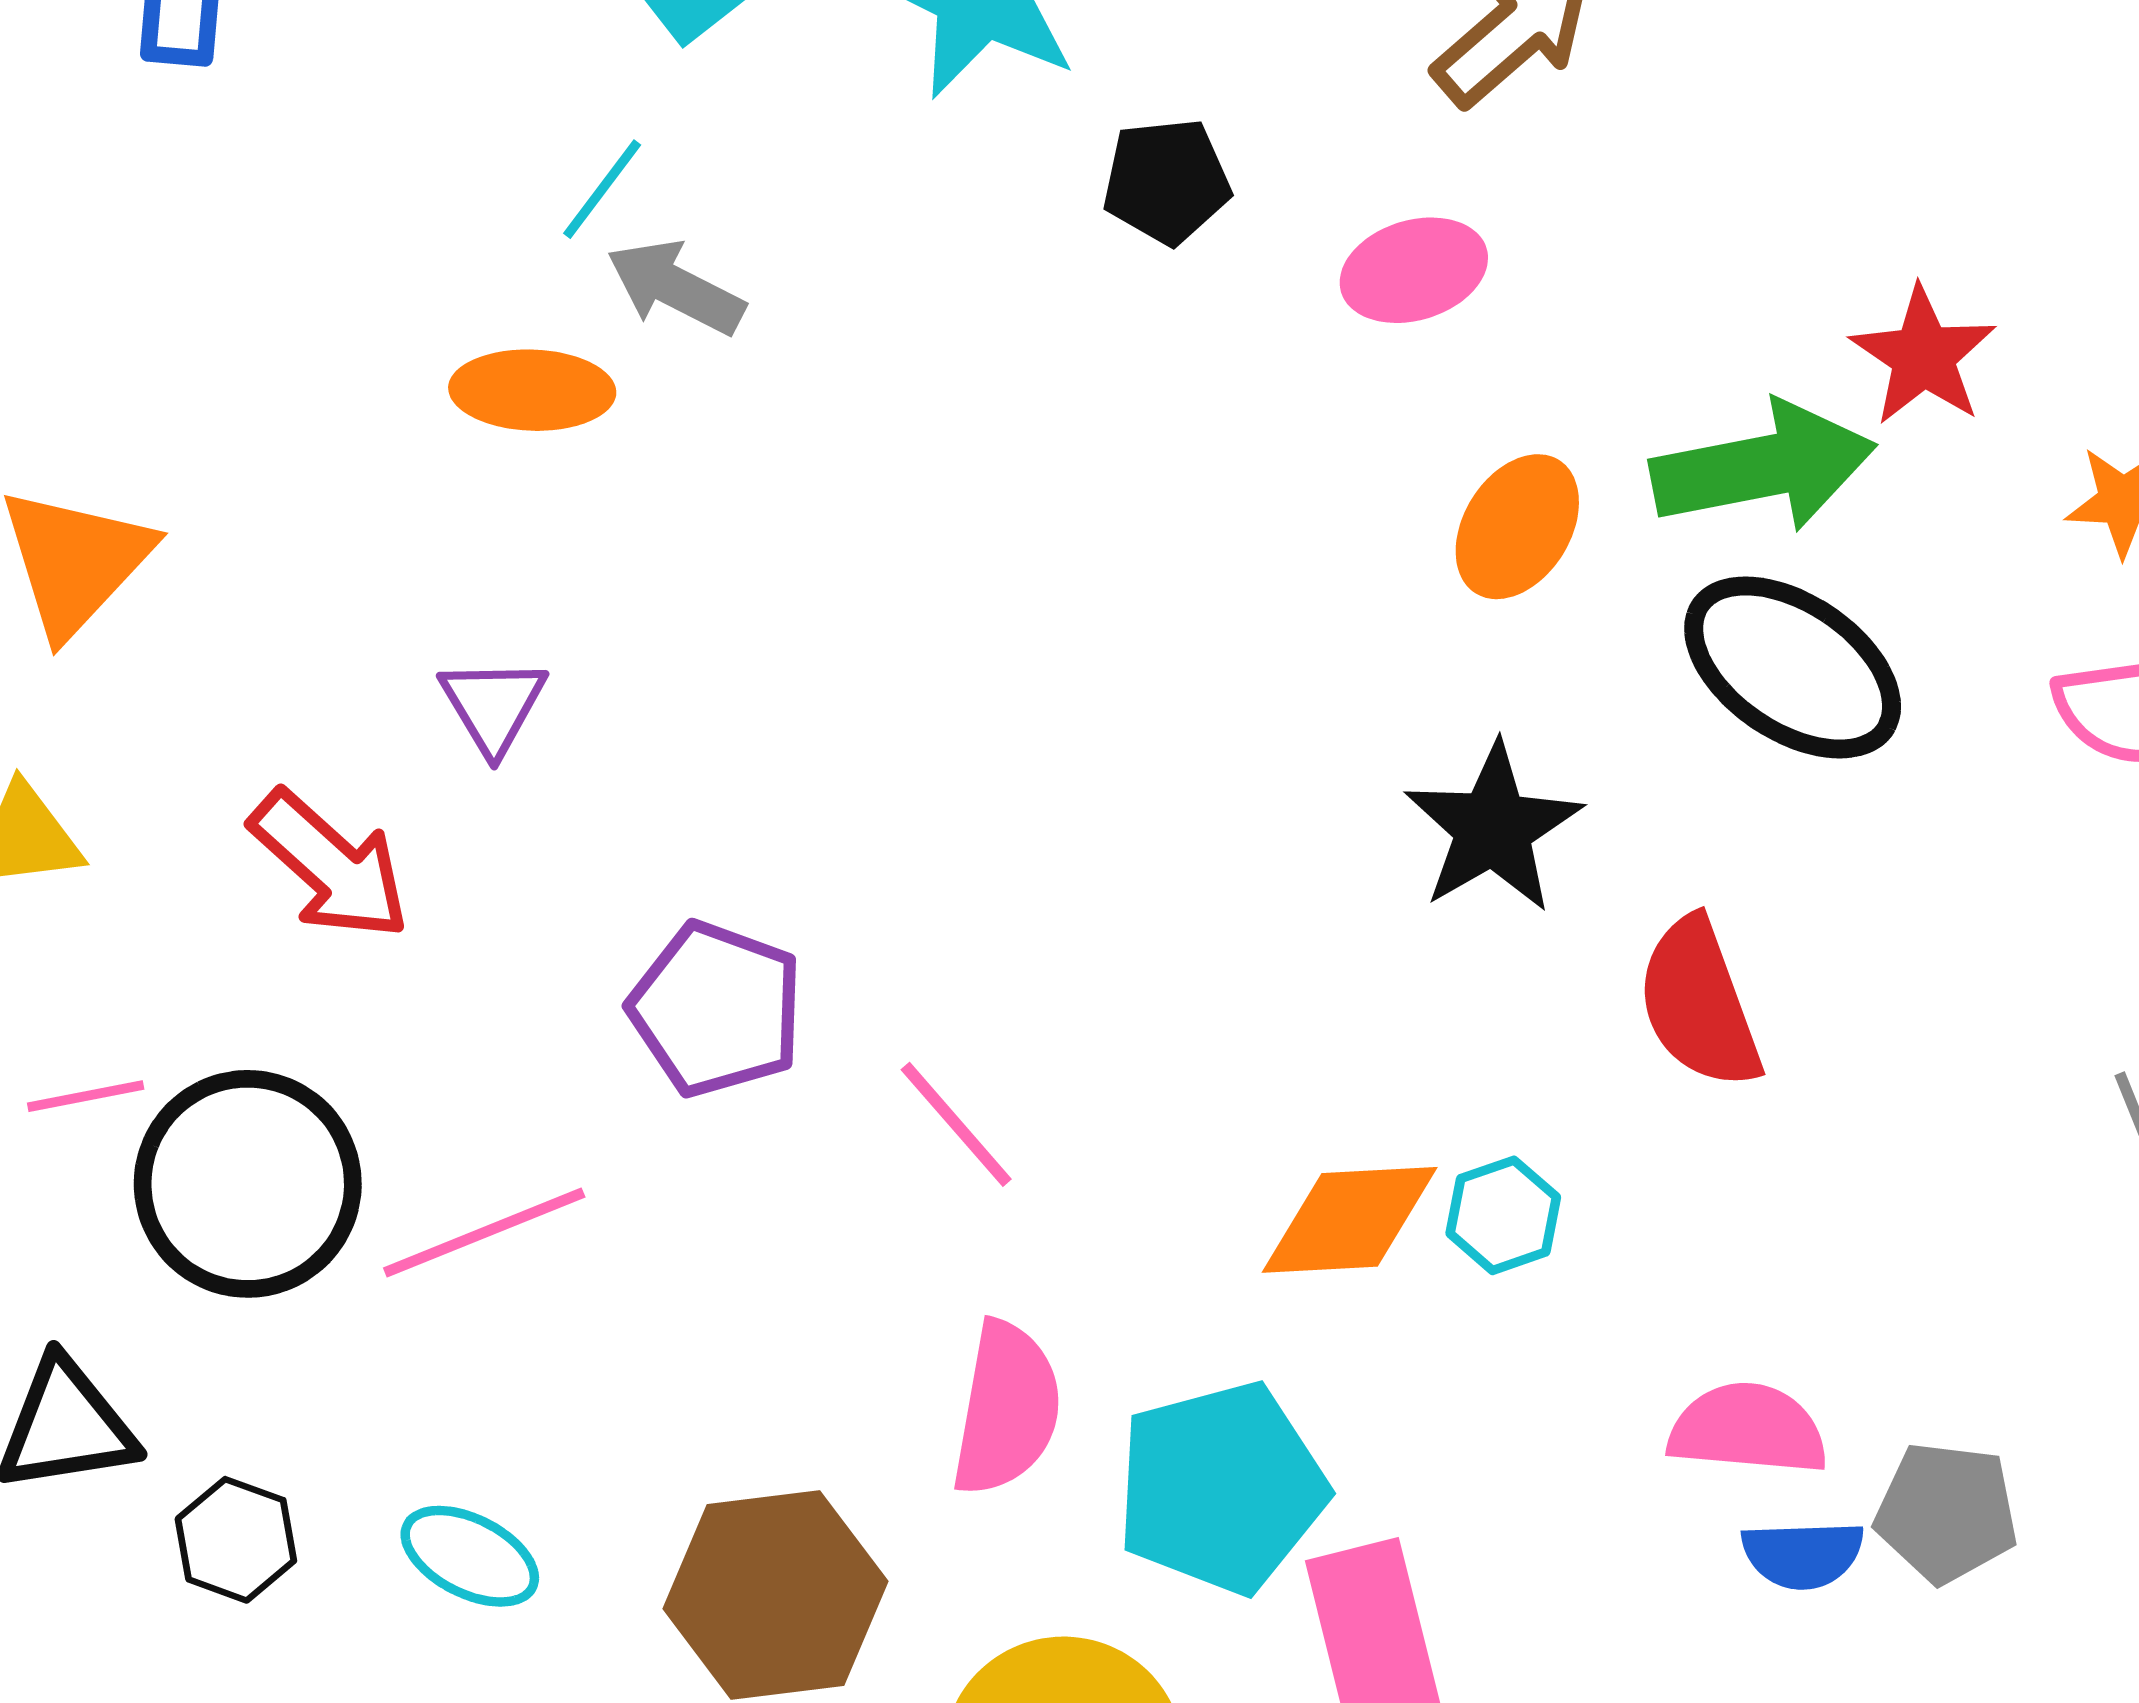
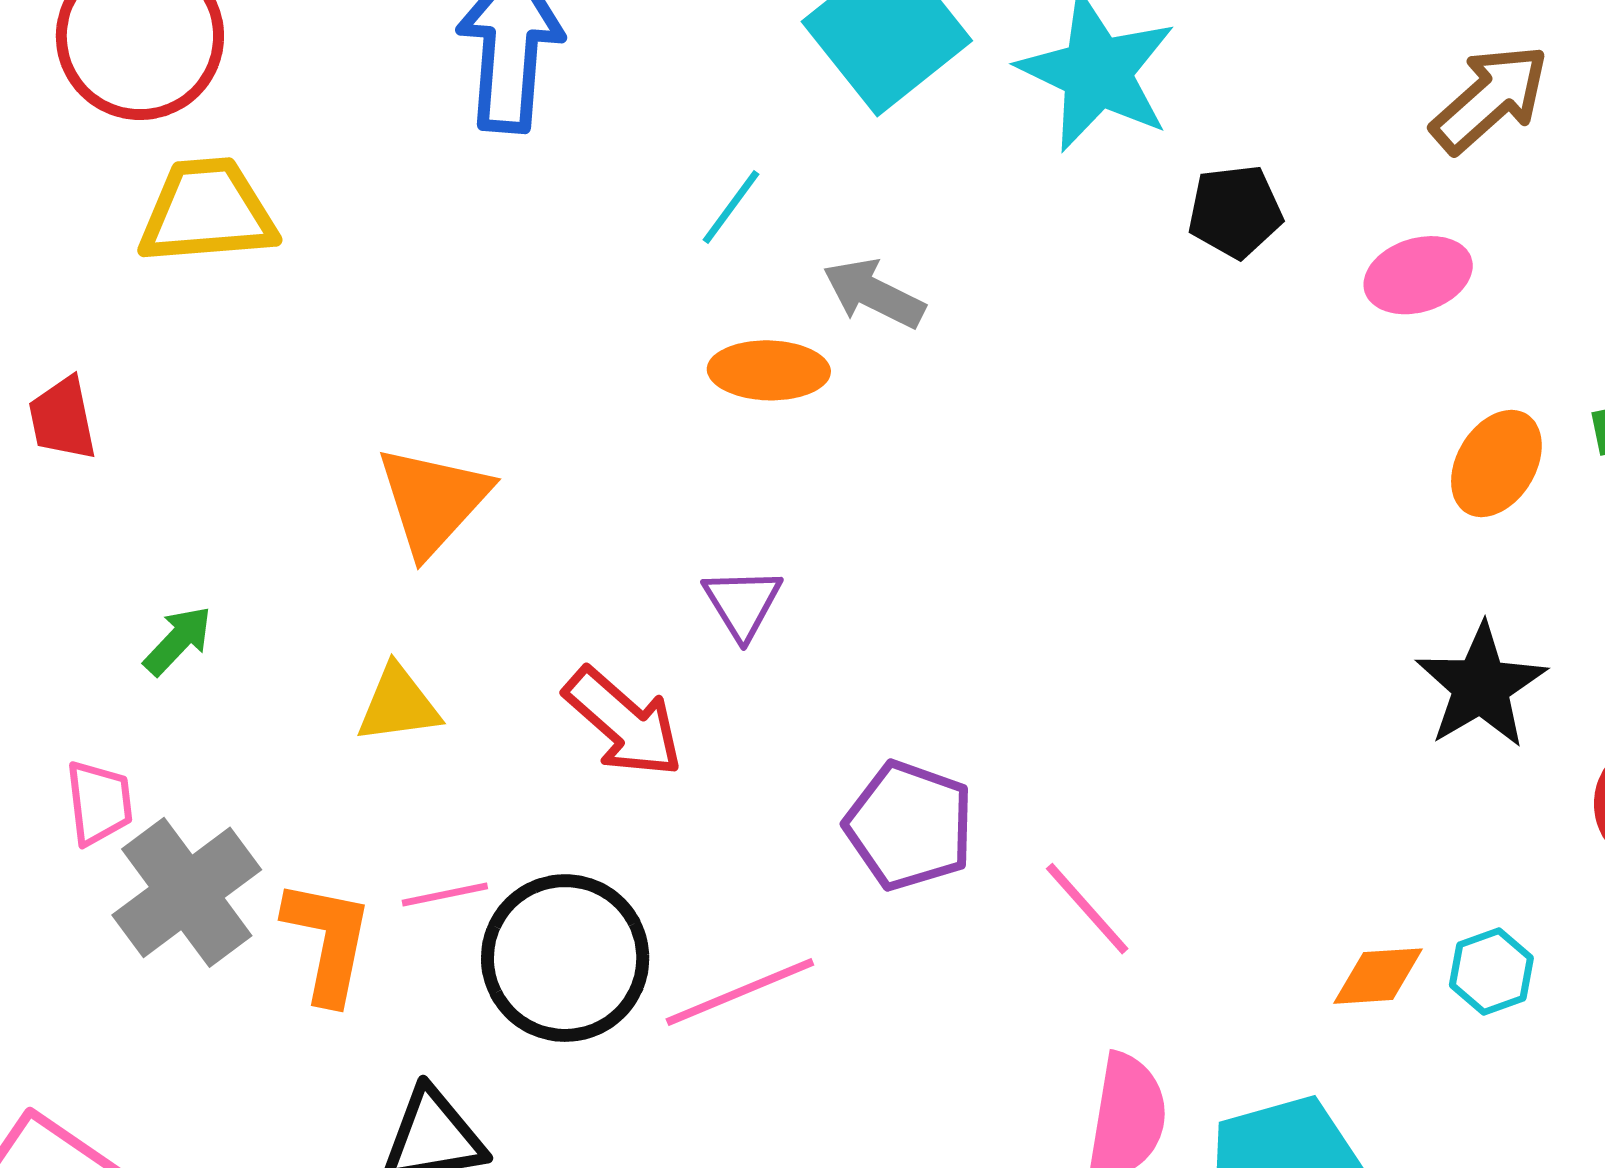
cyan line: (602, 189) -> (731, 207), moved
orange diamond: (1350, 1220) -> (1378, 976), size x0.7

